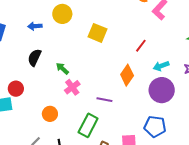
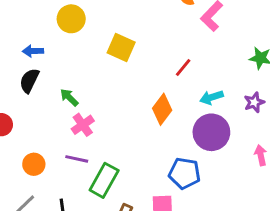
blue arrow: (35, 26) -> (33, 51), moved
purple line: (104, 100) -> (77, 159), moved
orange circle: (50, 114) -> (34, 164), moved
blue pentagon: (155, 126) -> (185, 173), moved

